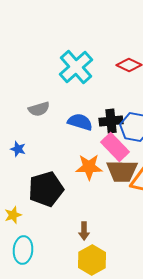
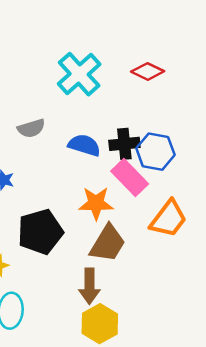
brown trapezoid: (122, 171) -> (108, 243), moved, turned -60
brown arrow: (84, 231) -> (89, 286), size x1.5

